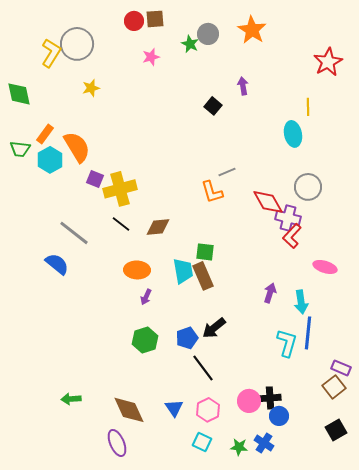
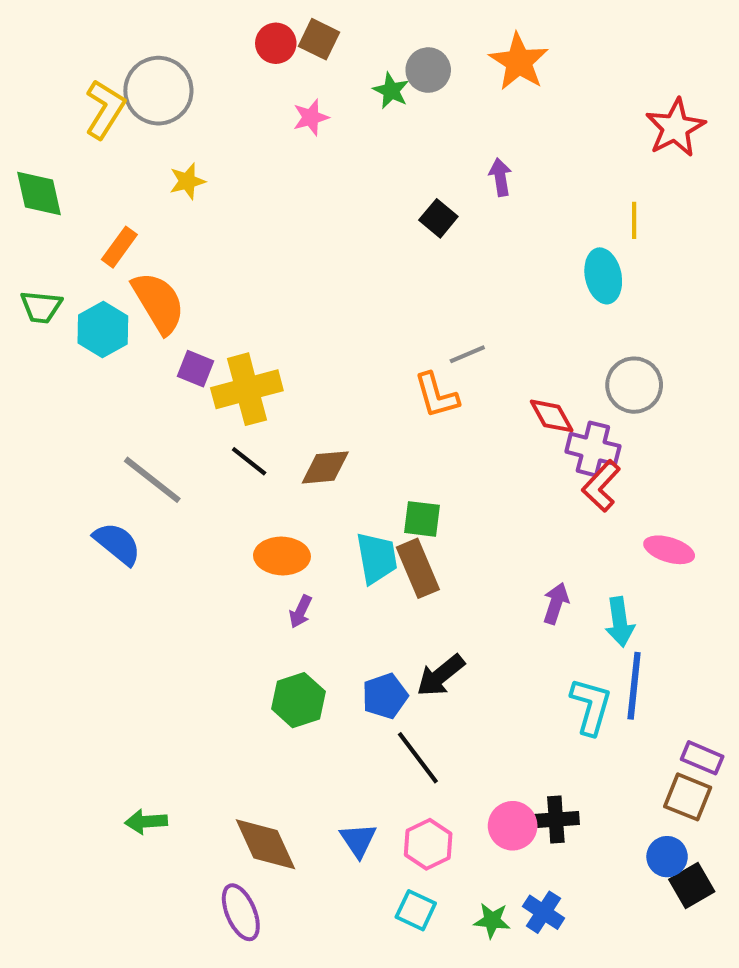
brown square: (155, 19) -> (319, 39), turned 30
orange rectangle: (45, 134) -> (119, 247), moved
red diamond: (268, 202) -> (552, 416), size x0.7
brown square: (334, 387) -> (688, 797), turned -30
blue circle: (279, 416) -> (667, 857), moved

